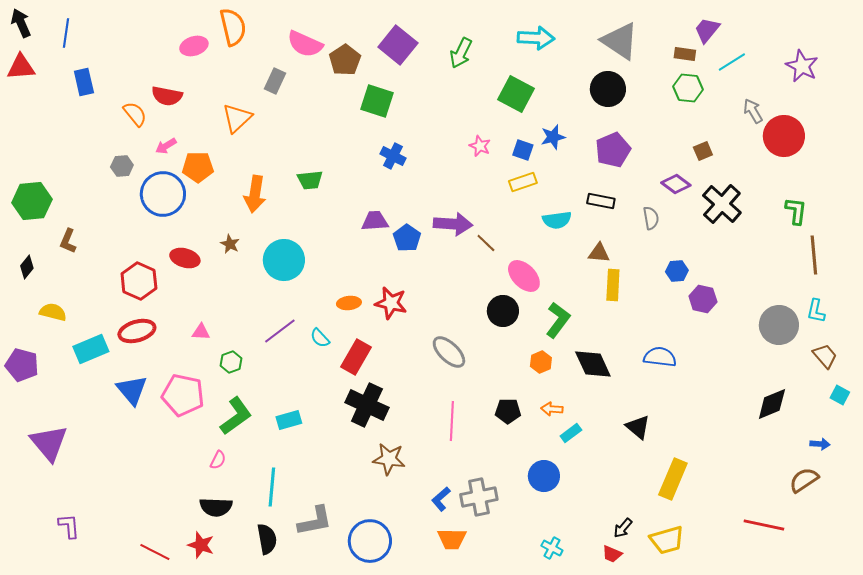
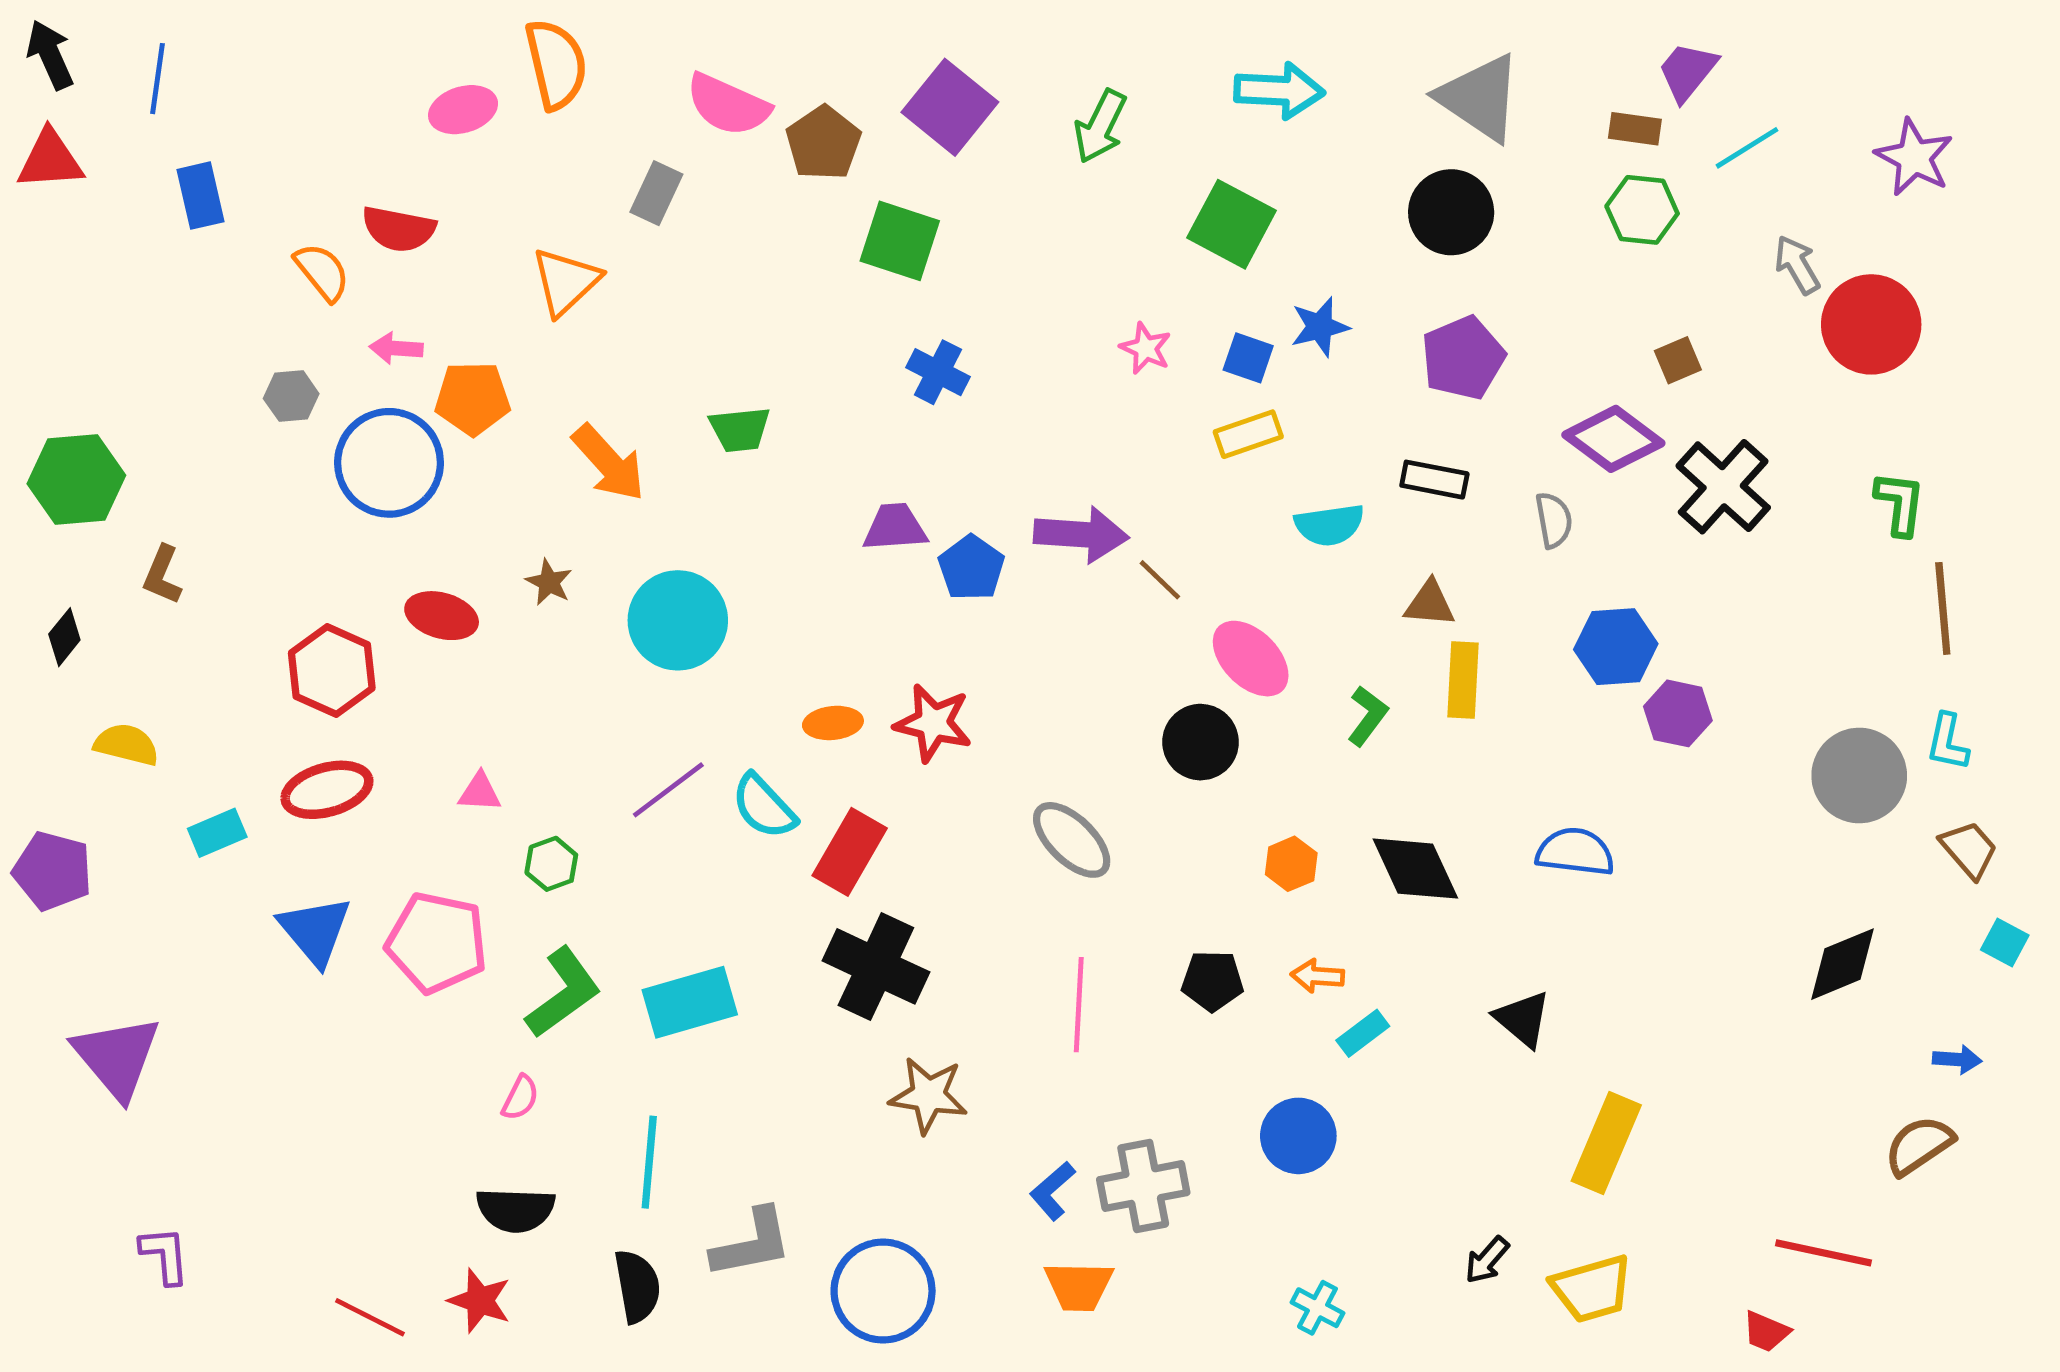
pink arrow: (166, 146) -> (396, 348), turned 35
purple diamond: (676, 184) -> (1613, 439), size x1.4
orange arrow: (255, 194) -> (609, 463), turned -51
blue hexagon: (677, 271) -> (1616, 647), size x1.5
green L-shape: (558, 320) -> (1368, 716), moved, size x0.7
cyan semicircle: (320, 338) -> (764, 807), size x1.4
cyan rectangle: (91, 349) -> (217, 833), size x0.7
cyan rectangle: (289, 420) -> (690, 1002), size x1.5
red trapezoid: (612, 554) -> (1766, 1332), moved

